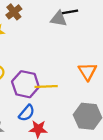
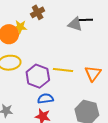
yellow line: (46, 87) -> (63, 70), moved
blue semicircle: (27, 113) -> (45, 99), moved, turned -147

